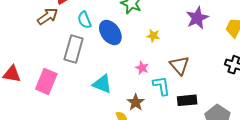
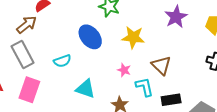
cyan semicircle: (84, 20) -> (62, 61), moved, turned -84
yellow star: (153, 36) -> (133, 37), size x1.6
gray rectangle: (74, 49) -> (23, 55), moved, turned -40

